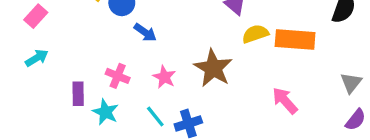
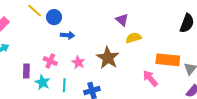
blue arrow: (145, 32) -> (68, 35), turned -32
orange rectangle: (295, 39) -> (168, 60), moved
cyan line: (155, 117) -> (64, 85), moved, turned 40

